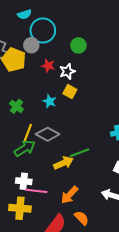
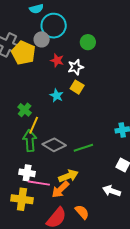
green cross: (16, 106) -> (25, 110), moved
gray diamond: (48, 134) -> (54, 145), moved
green arrow: (25, 148) -> (30, 141), turned -65
yellow arrow: (63, 163) -> (68, 176), moved
orange arrow: (69, 195) -> (60, 190), moved

